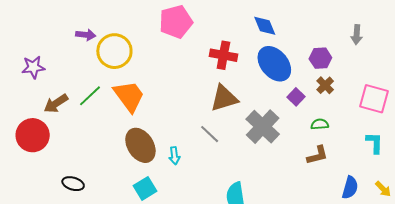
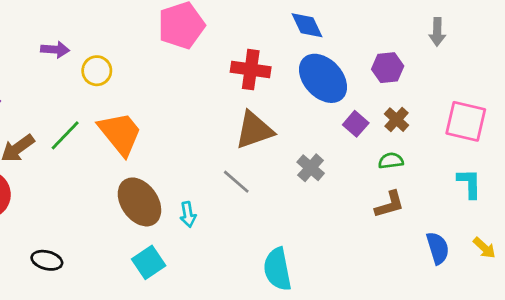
yellow circle: (114, 51) -> (97, 71), size x0.6
brown cross: (325, 85) -> (396, 120), moved
gray cross: (263, 127) -> (311, 168), size x0.6
blue semicircle: (350, 188) -> (438, 248), turned -30

